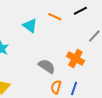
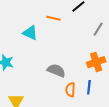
orange cross: (75, 59) -> (96, 62), moved, turned -36

